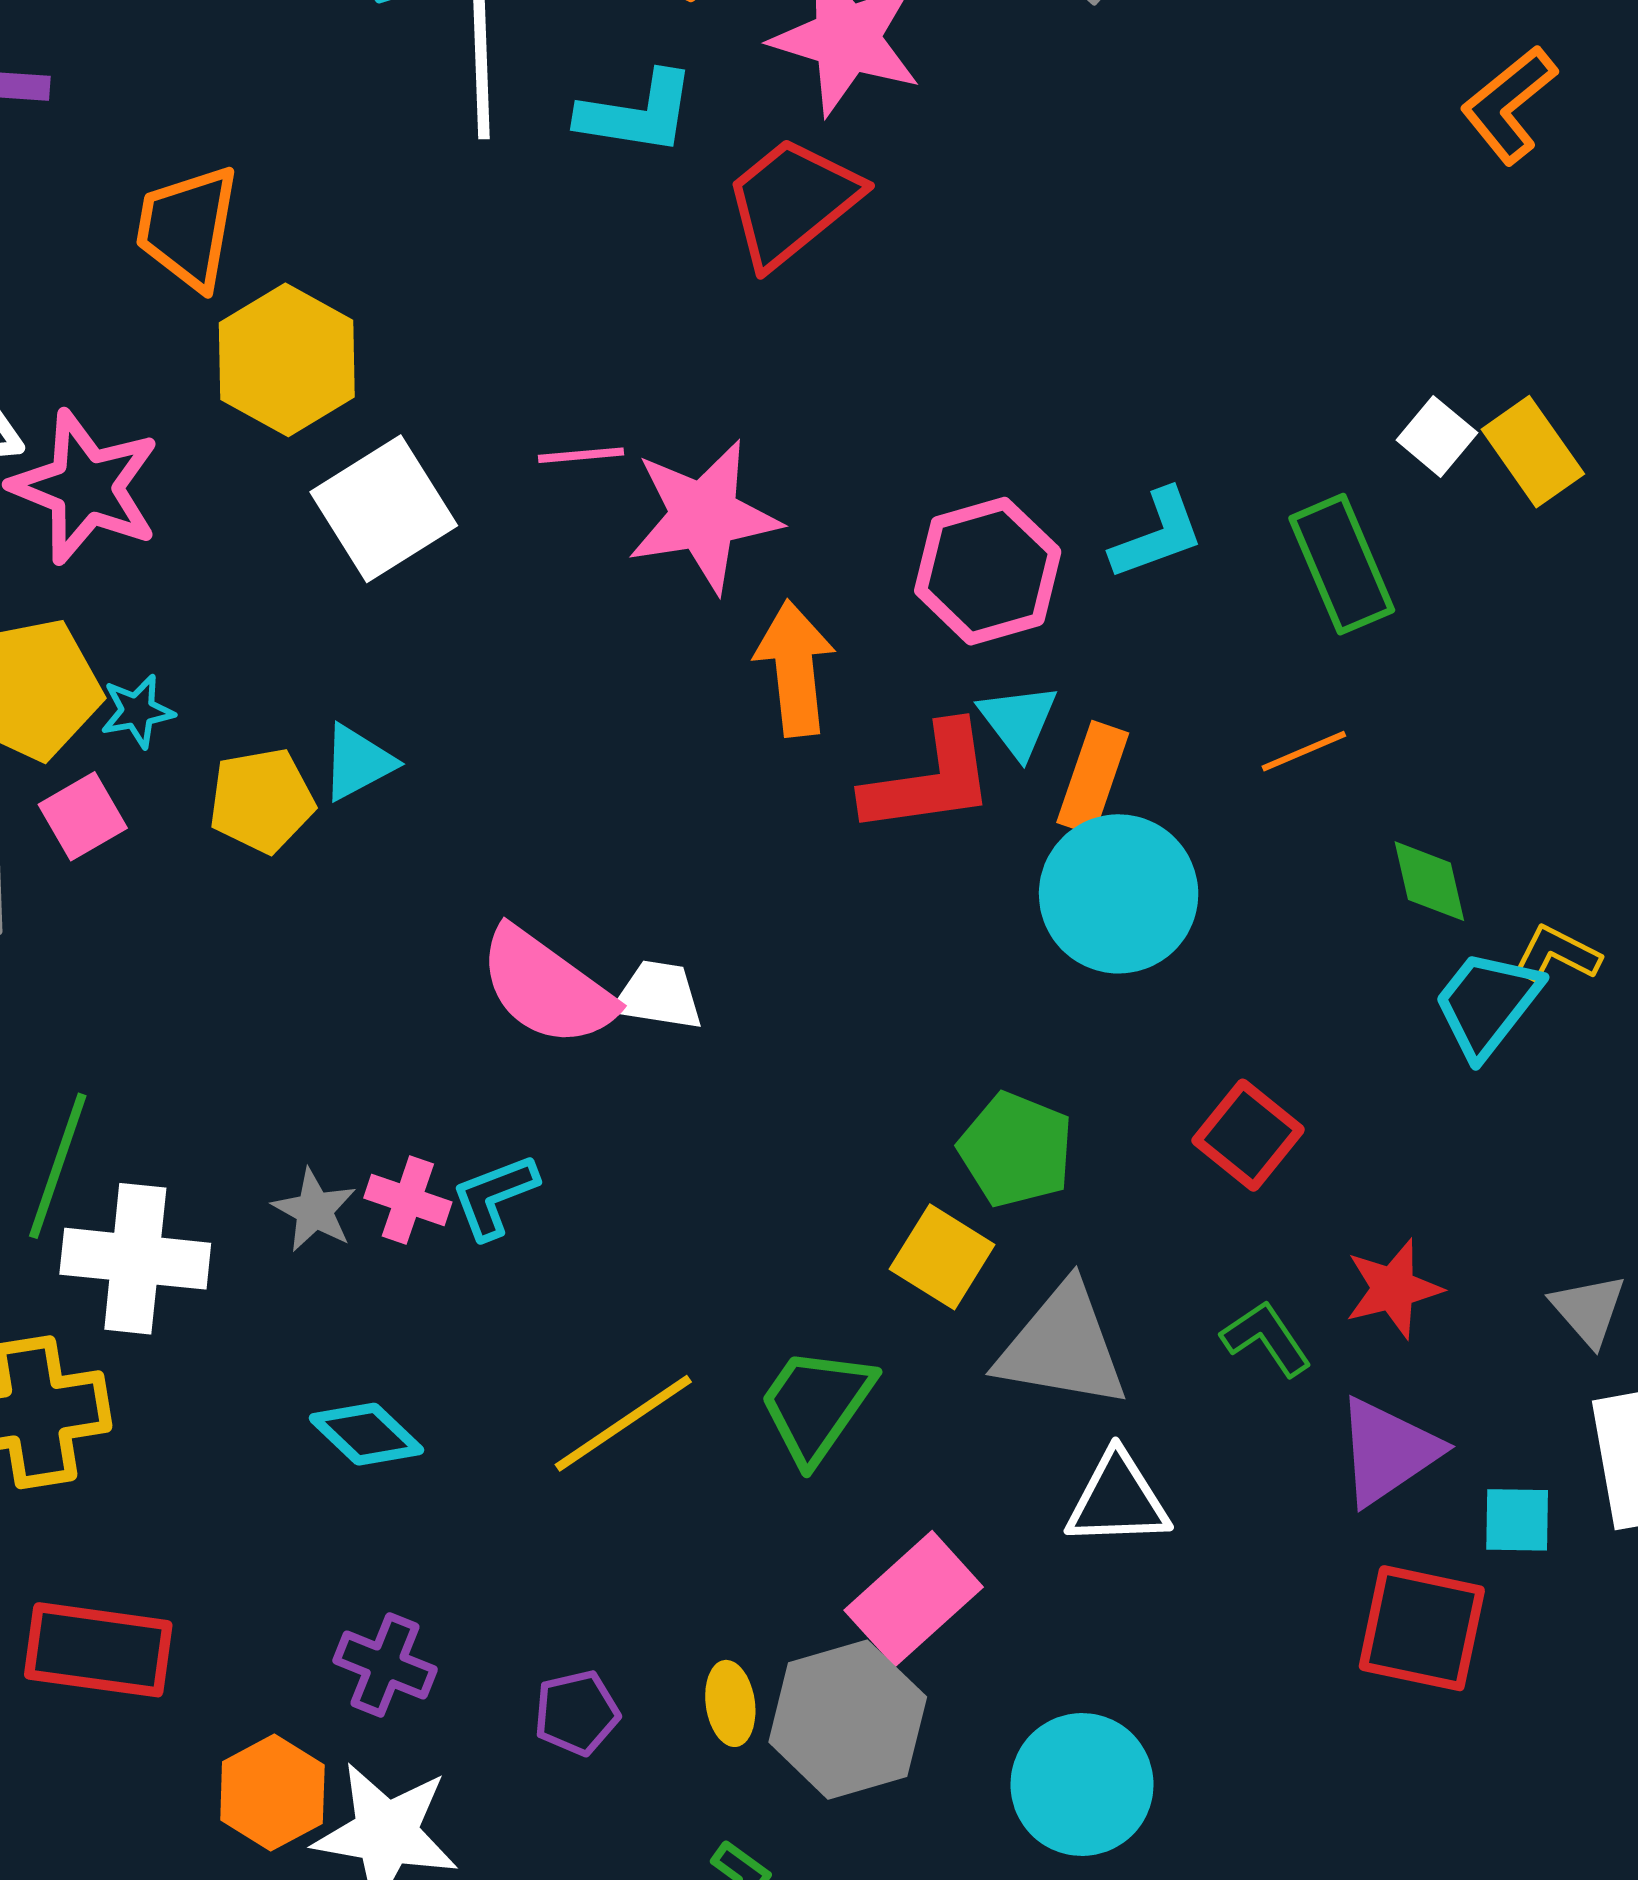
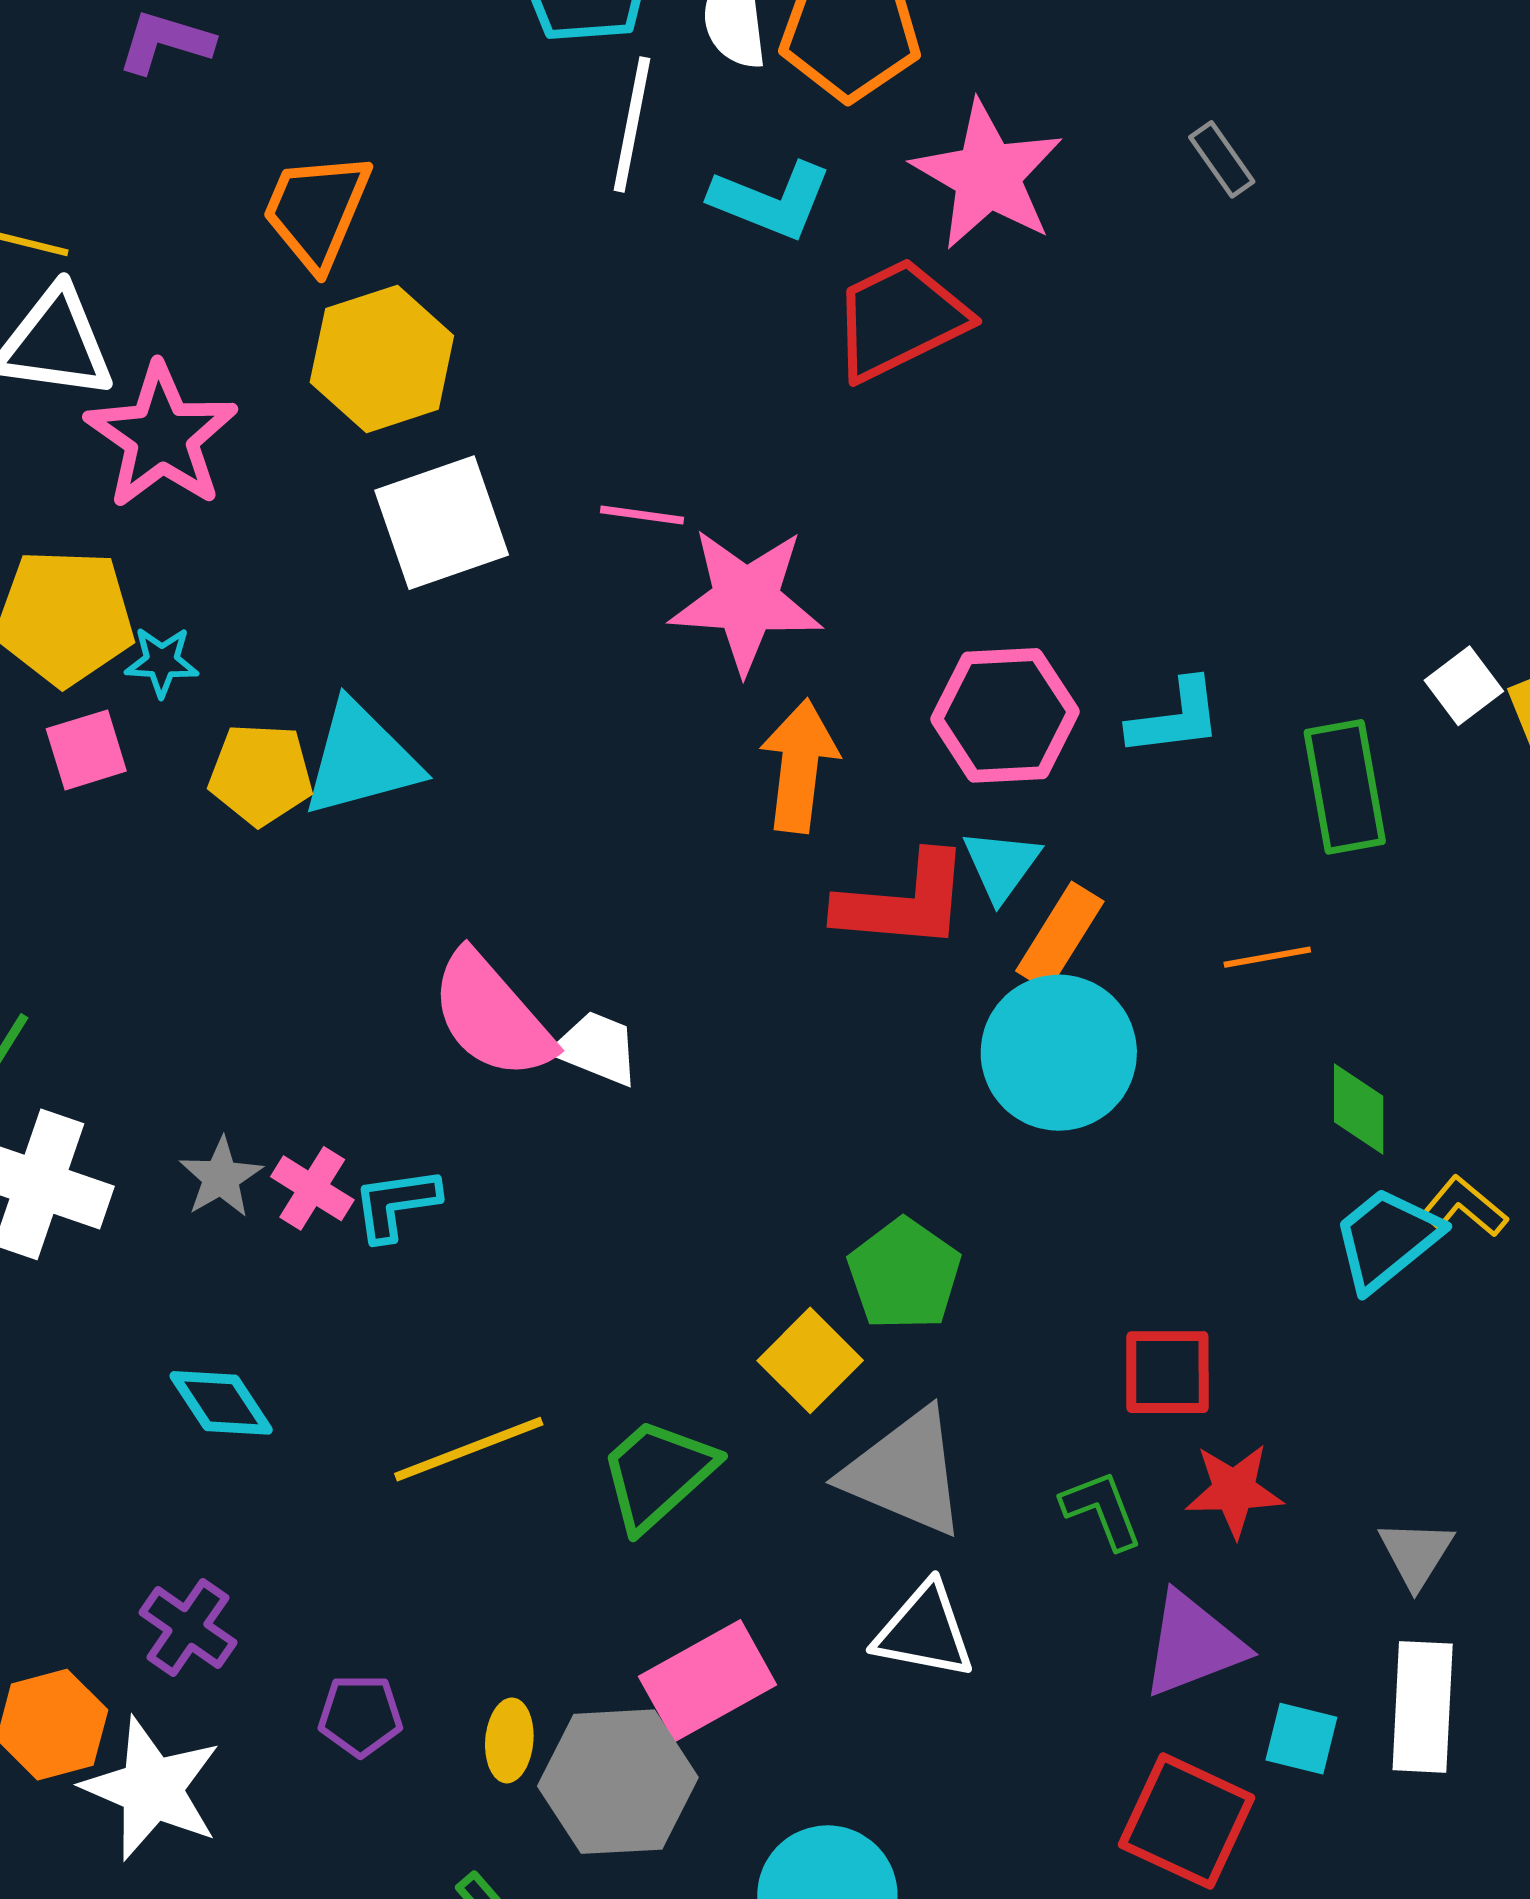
cyan triangle: (358, 763) -> (361, 759), size x1.6
red square: (1248, 1135) -> (1167, 1372), moved, turned 38

